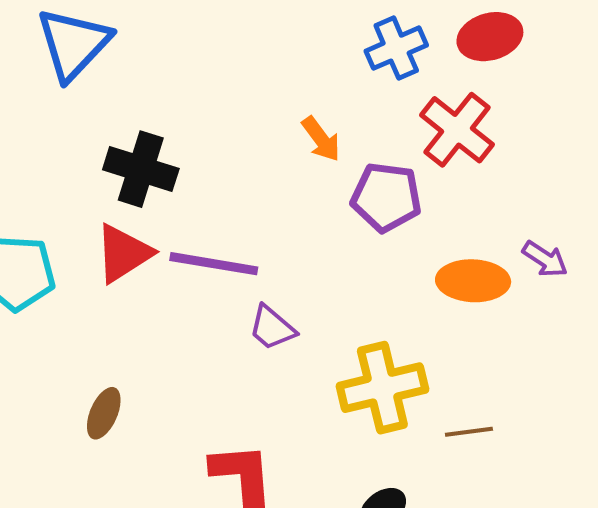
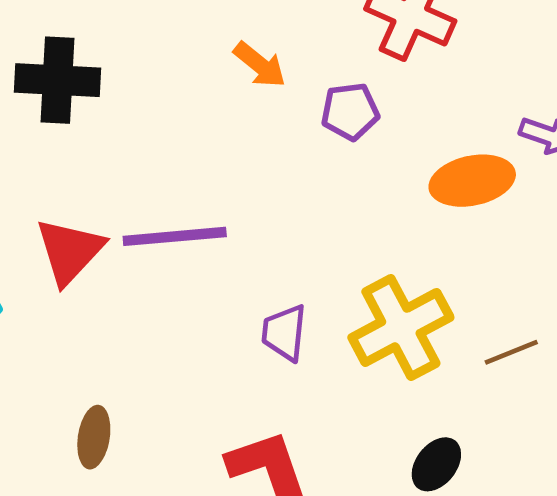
black cross: (141, 169) -> (57, 80), moved
purple pentagon: (386, 197) -> (350, 111), size x0.7
purple trapezoid: (272, 328) -> (284, 333), moved, turned 70

